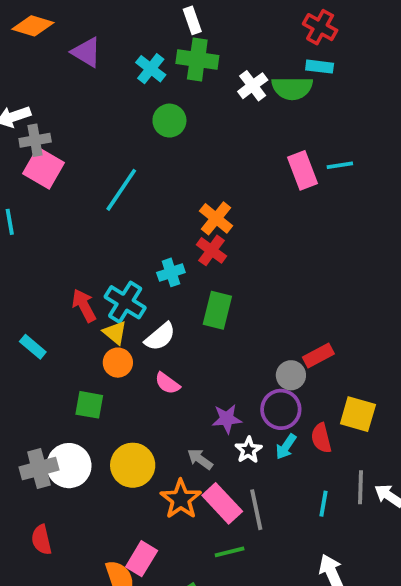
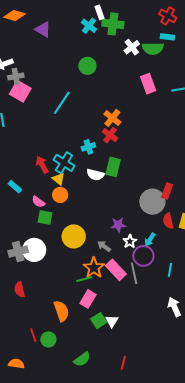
green cross: (197, 60) -> (113, 24), moved
cyan cross: (151, 69) -> (89, 26), moved
pink rectangle: (303, 170) -> (148, 84), moved
white semicircle: (160, 337) -> (95, 175), moved, turned 54
red rectangle: (318, 356) -> (167, 191), turned -42
gray circle: (291, 375) -> (152, 202), size x1.6
pink semicircle: (167, 383) -> (38, 202), moved
purple circle: (281, 409) -> (143, 256), moved
red semicircle: (321, 438) -> (168, 221), moved
yellow circle: (133, 465) -> (74, 236), moved
green line: (230, 552) -> (84, 279), moved
pink rectangle: (142, 559) -> (88, 299), moved

